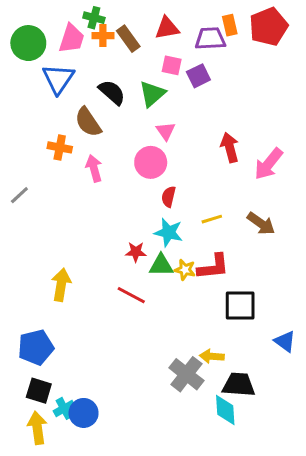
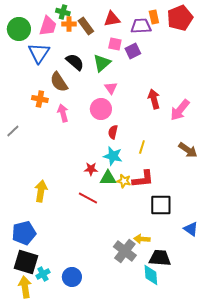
yellow line: (212, 219) -> (142, 147), turned -56
brown arrow: (261, 224) -> (188, 150), moved
black square: (39, 391) -> (26, 262), size x1.4
blue circle: (84, 413) -> (72, 277), moved

